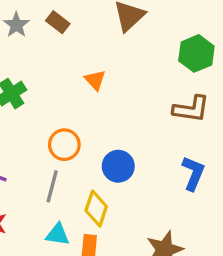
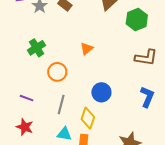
green hexagon: (196, 53) -> (137, 19), moved
orange triangle: (95, 80) -> (87, 49), moved, turned 32
orange circle: (64, 145) -> (57, 72), moved

